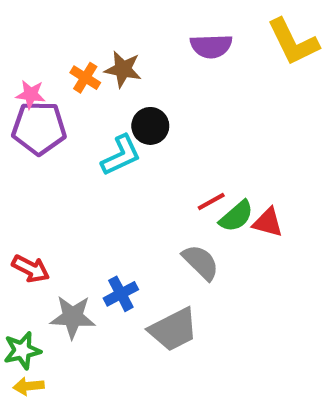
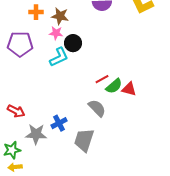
orange cross: (85, 78) -> (36, 12), moved, turned -32
pink star: (31, 94) -> (56, 33), moved
gray trapezoid: (173, 330) -> (84, 140), turned 135

